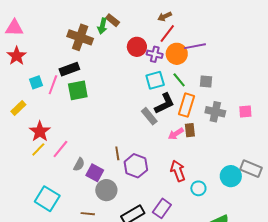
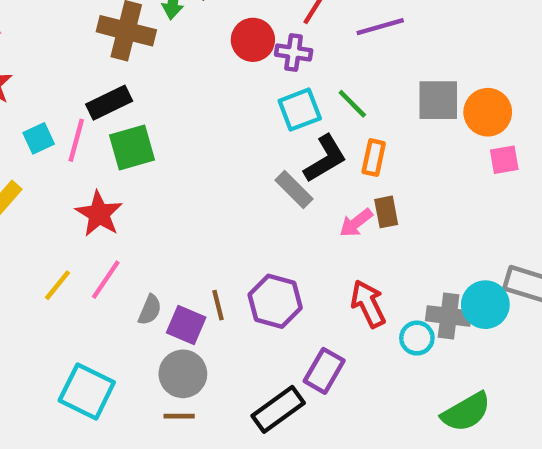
orange circle: (177, 54) -> (488, 112), moved
gray square: (206, 82) -> (438, 100), moved, size x1.5
orange rectangle: (186, 105) -> (374, 158), size x0.7
gray cross: (215, 112) -> (449, 316), moved
red star: (40, 131) -> (99, 214), moved
brown line: (117, 153) -> (218, 305), moved
gray circle: (106, 190) -> (183, 374), moved
purple rectangle: (162, 208) -> (324, 371), moved

